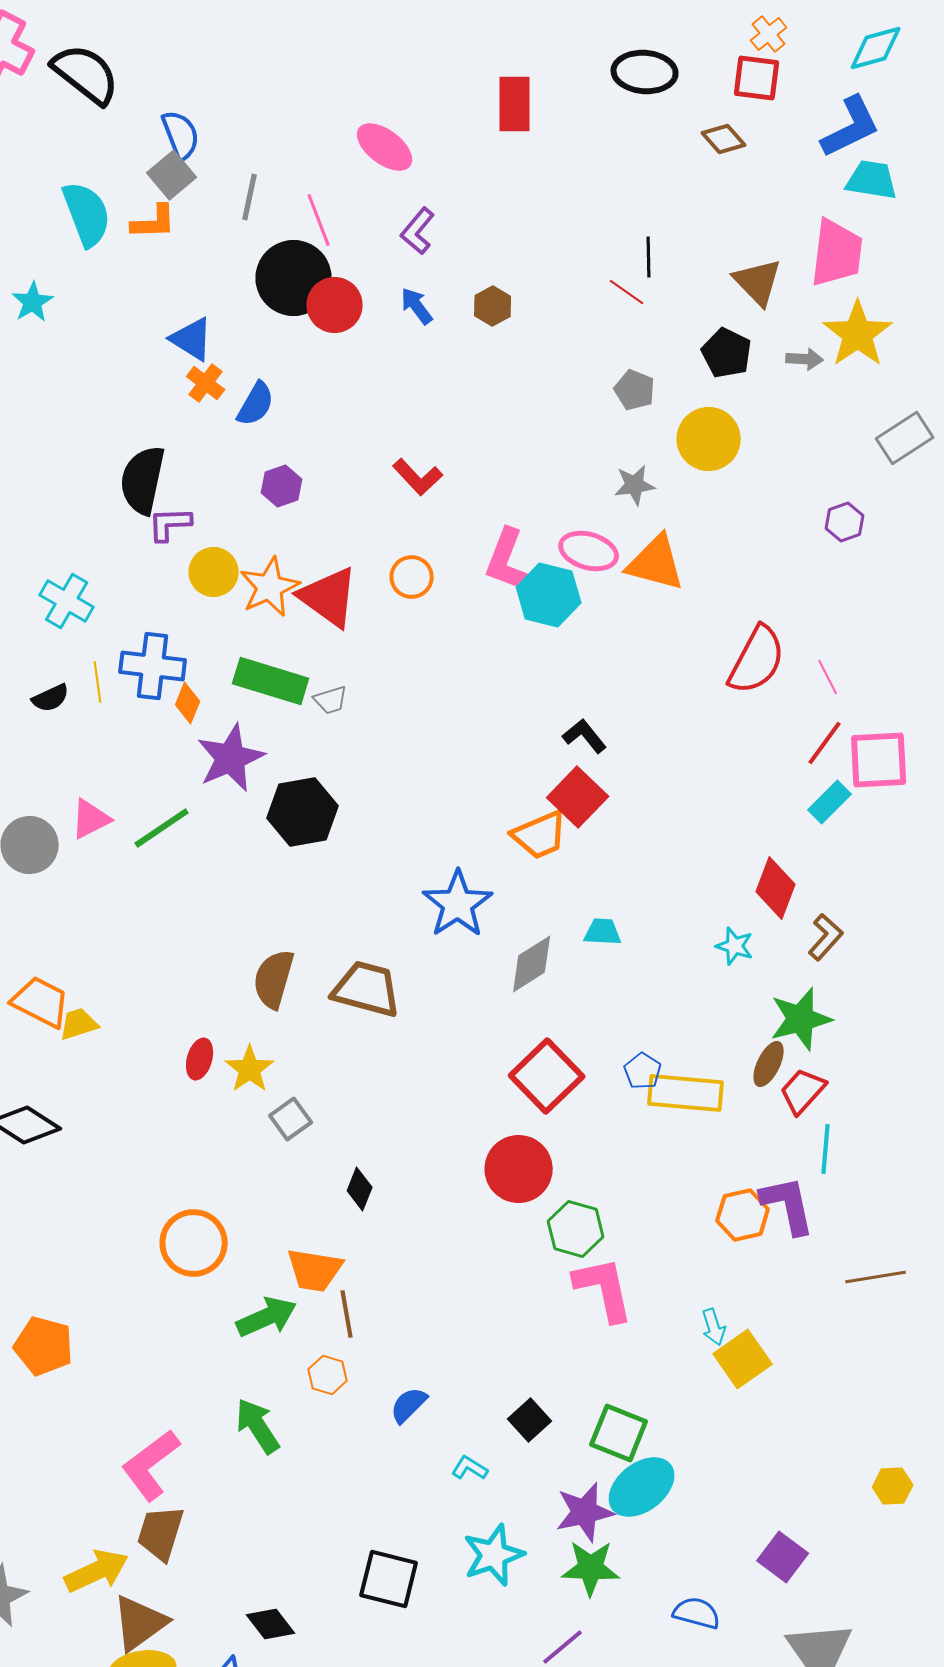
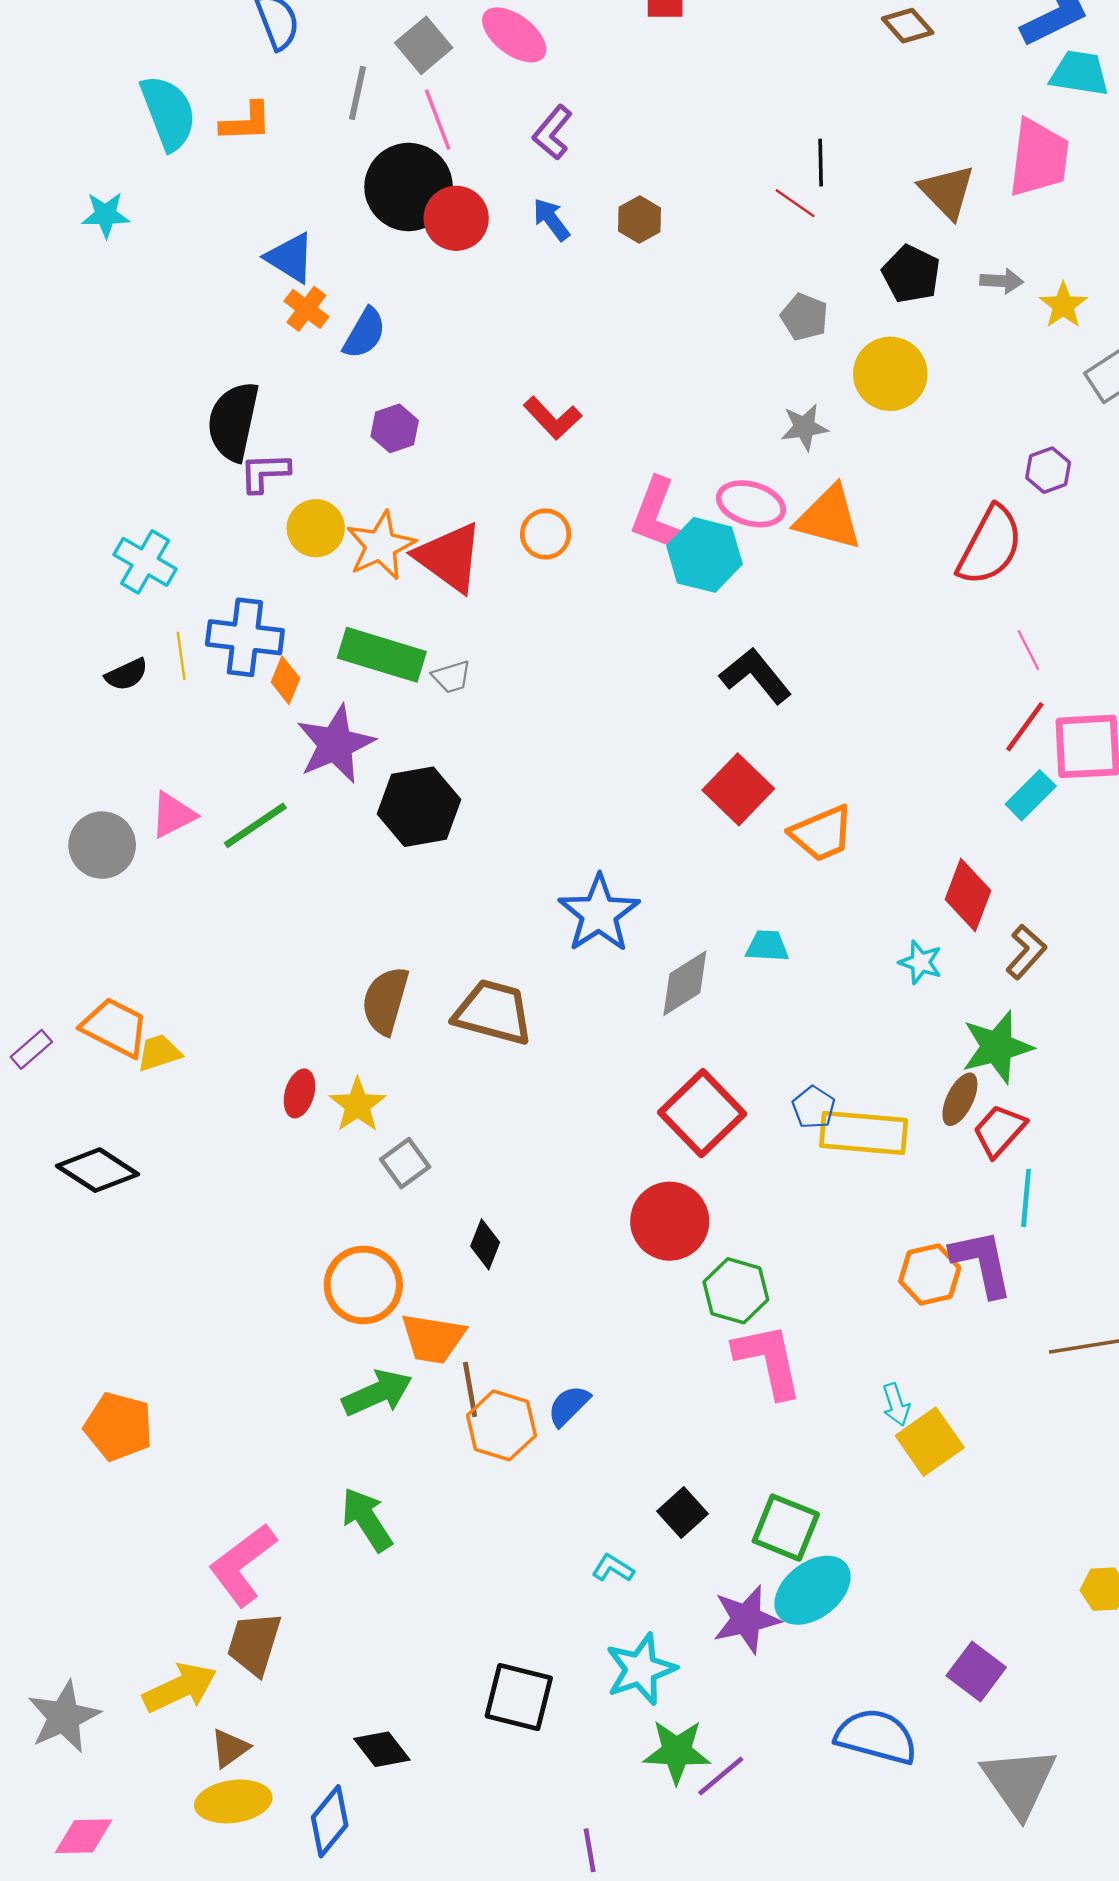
gray square: (172, 175) -> (424, 45), moved
cyan star: (33, 302) -> (106, 215), turned 30
yellow star: (858, 334) -> (1063, 305), moved, size x0.6
red semicircle: (757, 660) -> (990, 546), moved
black L-shape: (585, 736) -> (756, 676), moved, size x1.4
orange trapezoid: (540, 835) -> (822, 833), moved
orange circle: (194, 1243) -> (363, 1285), moved
orange hexagon: (328, 1375) -> (501, 1425), moved, size x1.5
blue semicircle: (409, 1405) -> (569, 1406), moved
green star: (591, 1568) -> (677, 1752), moved
blue semicircle: (697, 1613) -> (876, 1736), size x1.5
brown triangle: (140, 1623) -> (230, 1748), size x0.6

